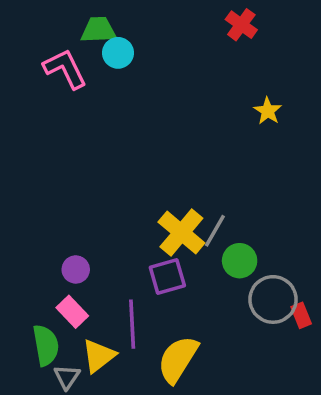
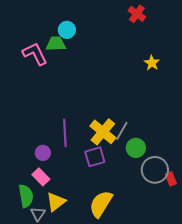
green trapezoid: (99, 30) -> (56, 44), moved
pink L-shape: (65, 69) -> (35, 54), moved
purple line: (132, 324) -> (65, 133), moved

